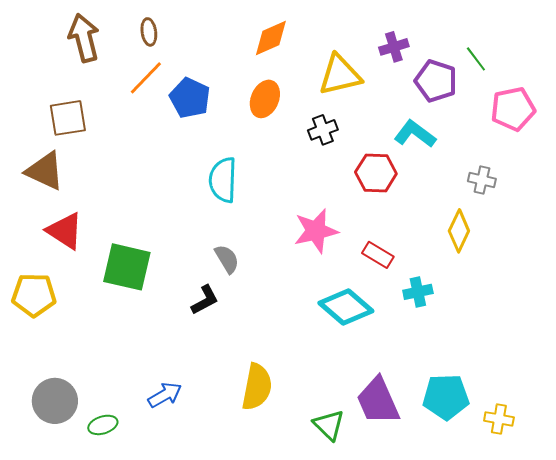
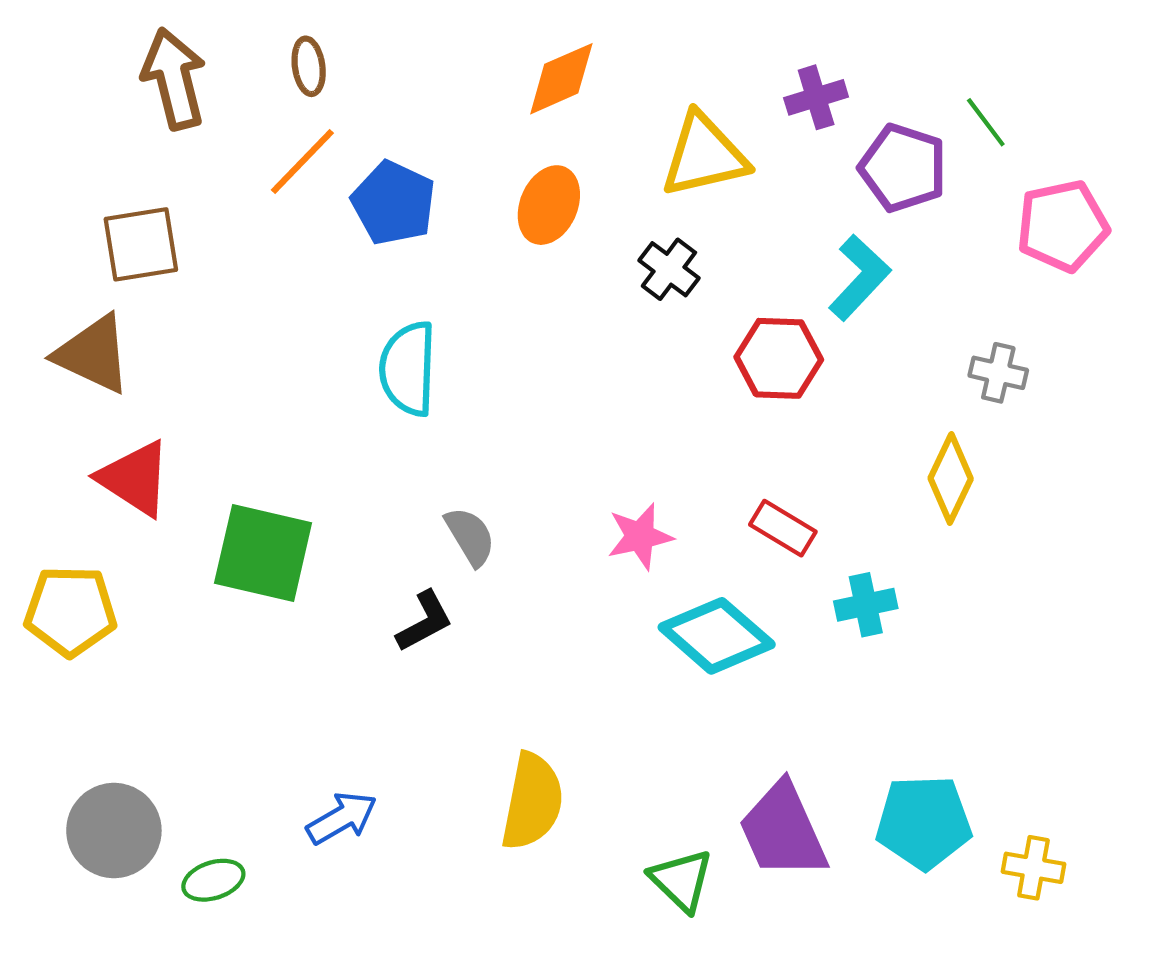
black cross: (323, 130) -> (669, 269), turned -32
cyan L-shape: (415, 134) -> (860, 278), turned 96
cyan semicircle: (223, 180) -> (408, 369), moved
pink star: (316, 231) -> (640, 536), moved, size x0.7

